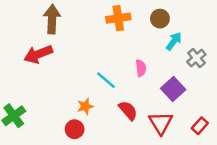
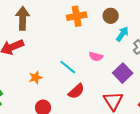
pink semicircle: (141, 68) -> (96, 57), turned 112
orange star: (85, 106) -> (36, 78), moved
red semicircle: (128, 111) -> (76, 91), moved, turned 90

